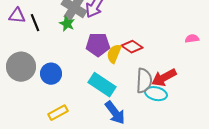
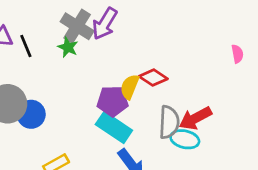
pink semicircle: (192, 39) -> (237, 54), moved, turned 88
purple pentagon: (98, 45) -> (113, 101), moved
blue circle: (51, 74) -> (31, 114), moved

